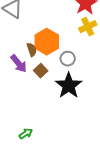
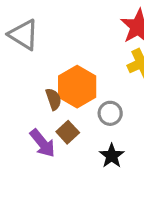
purple arrow: (19, 64) -> (42, 143), moved
black star: (69, 86) -> (112, 156), size x0.6

